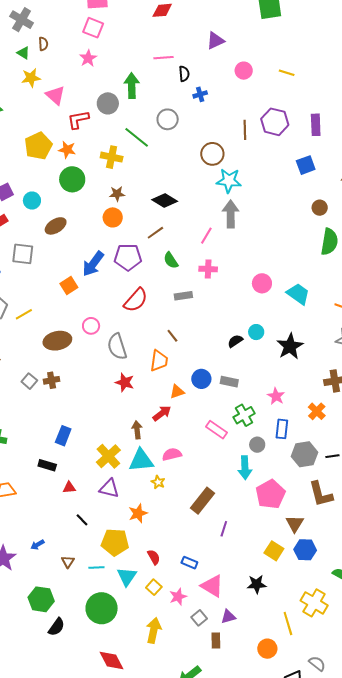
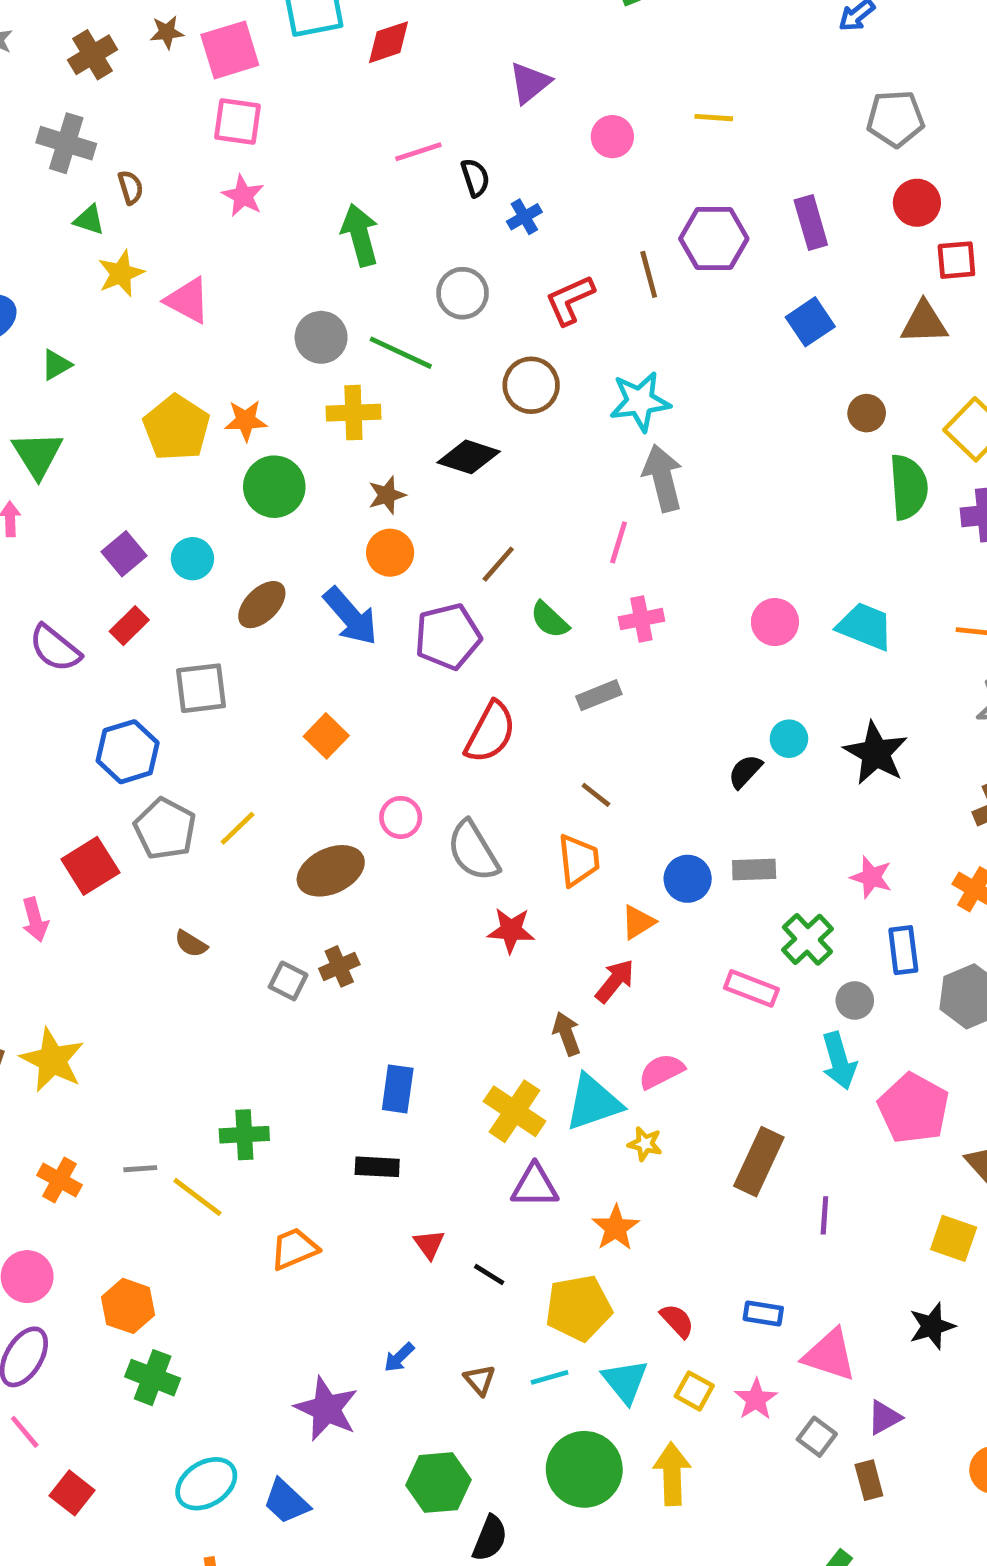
gray circle: (108, 103) -> (321, 337), moved
red L-shape: (78, 120) -> (570, 300), moved
brown circle: (212, 154) -> (531, 385), moved
black diamond: (165, 200) -> (469, 457), moved
blue arrow: (93, 264) -> (351, 616), moved, turned -64
red triangle: (69, 487) -> (429, 1244), moved, turned -48
yellow arrow: (154, 630) -> (672, 1474), moved

